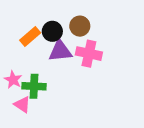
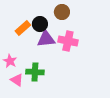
brown circle: (80, 26) -> (62, 12), moved
green cross: (34, 86) -> (35, 72), moved

